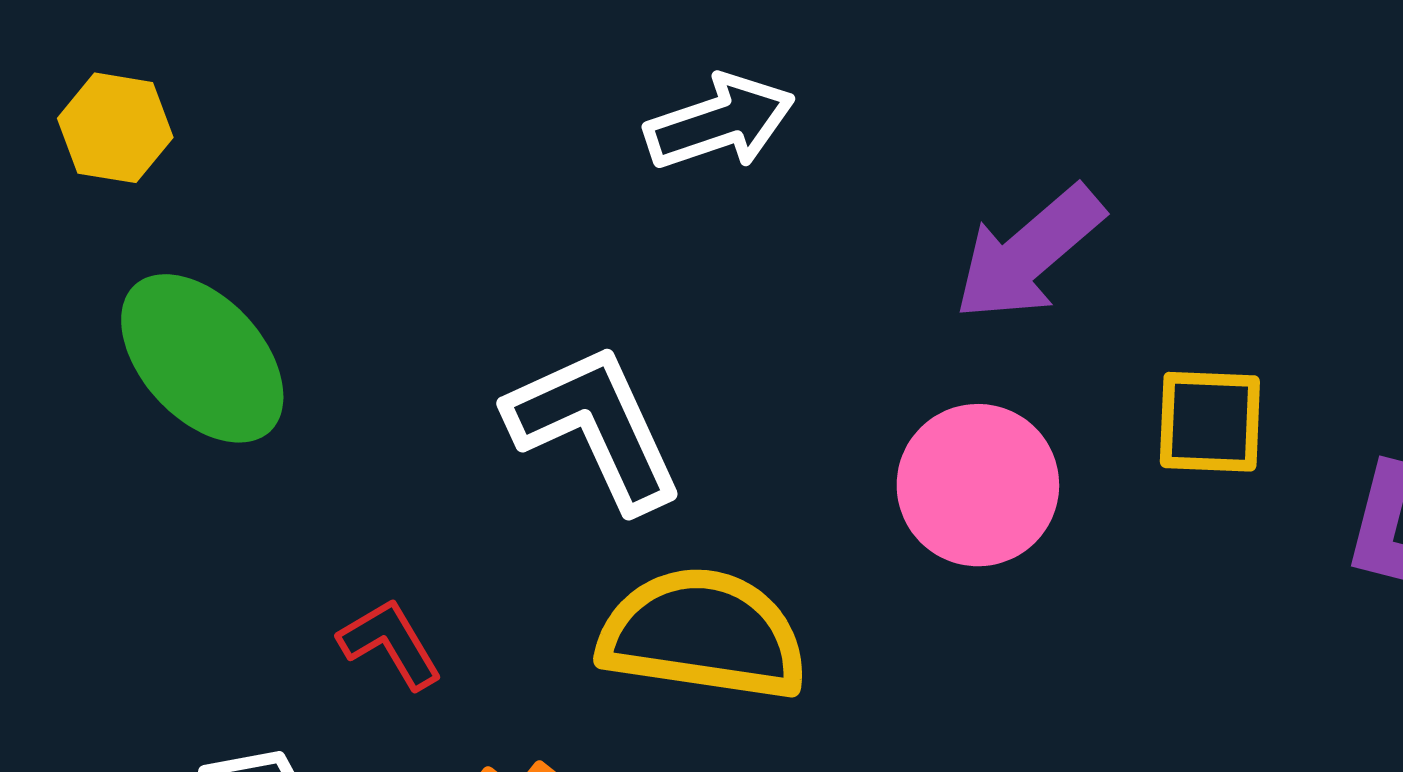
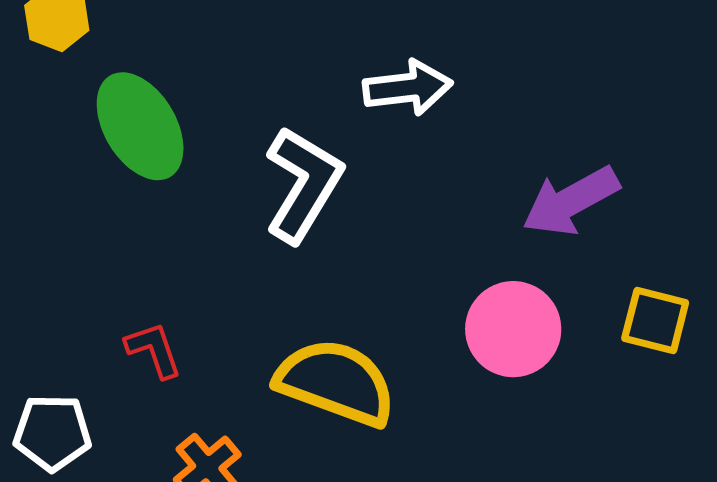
green ellipse: (202, 358) -> (140, 126), moved
white L-shape: (595, 427) -> (303, 184), moved, turned 44

